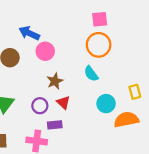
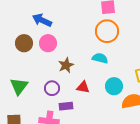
pink circle: (45, 51) -> (48, 43), moved
cyan semicircle: (91, 74) -> (100, 58), turned 140
red triangle: (63, 102) -> (83, 87), moved, turned -32

